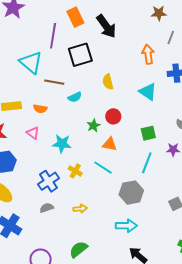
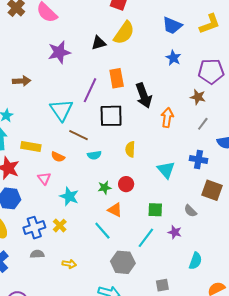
orange arrow: (148, 54) -> (167, 118), moved
yellow cross: (75, 171) -> (60, 226), moved
blue cross: (49, 181) -> (34, 228), moved

